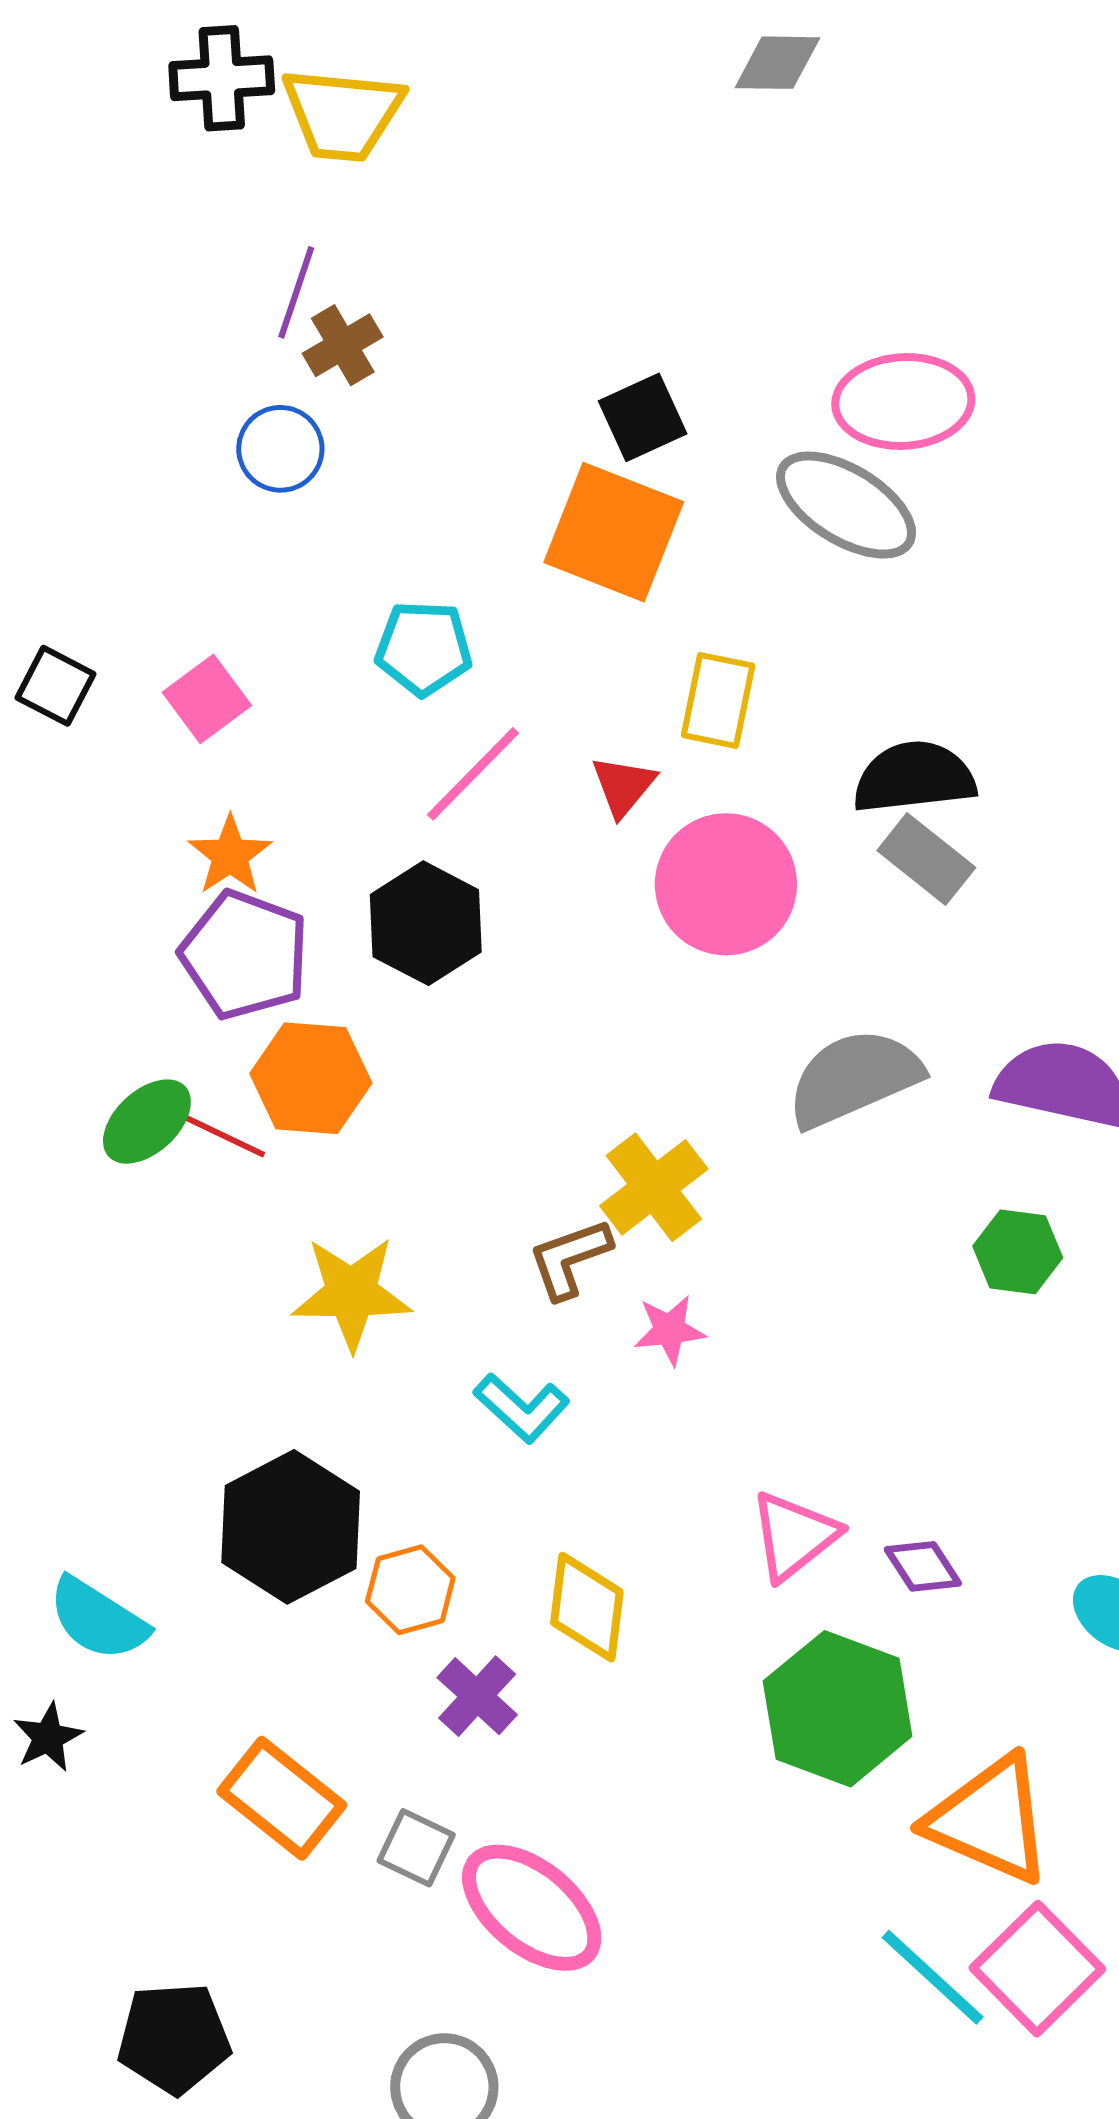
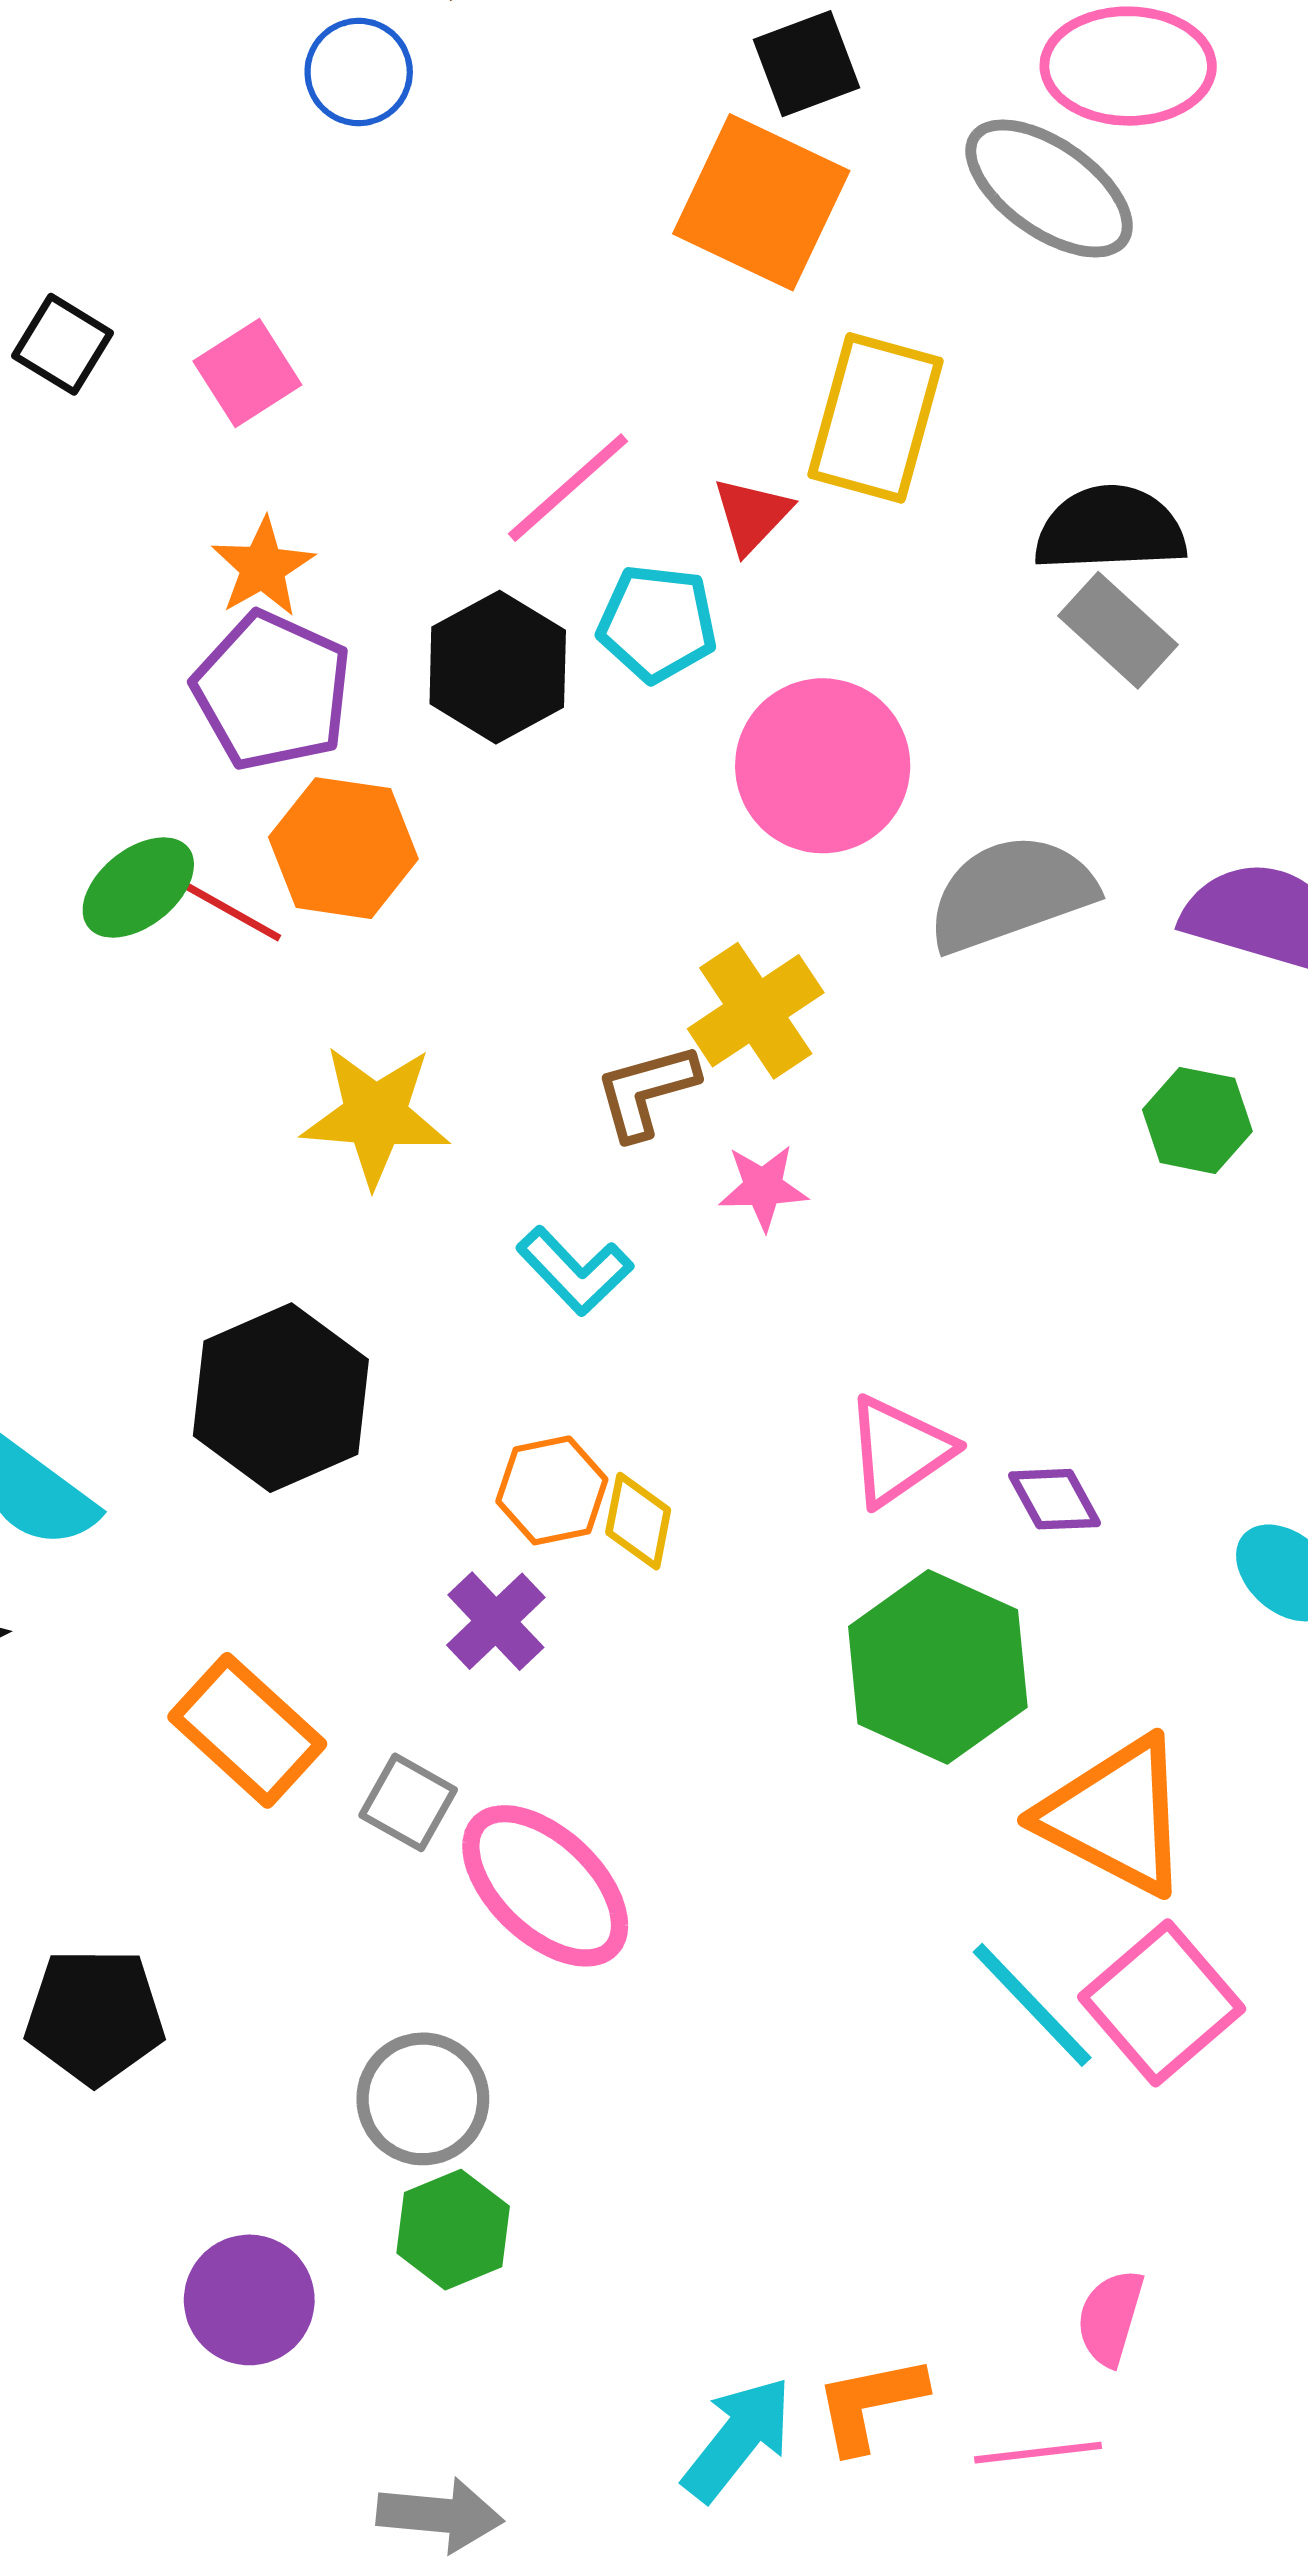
cyan pentagon: (424, 648) -> (657, 623), moved
yellow rectangle: (718, 700) -> (875, 418), size x1.4
pink circle: (726, 884) -> (823, 766), moved
orange hexagon: (410, 1590) -> (552, 1490), moved
yellow diamond: (587, 1607) -> (638, 1521), size x0.7

